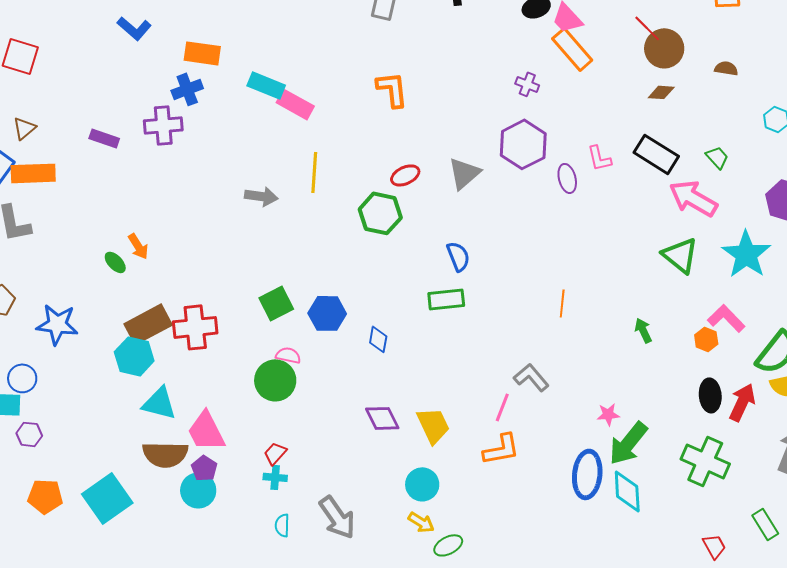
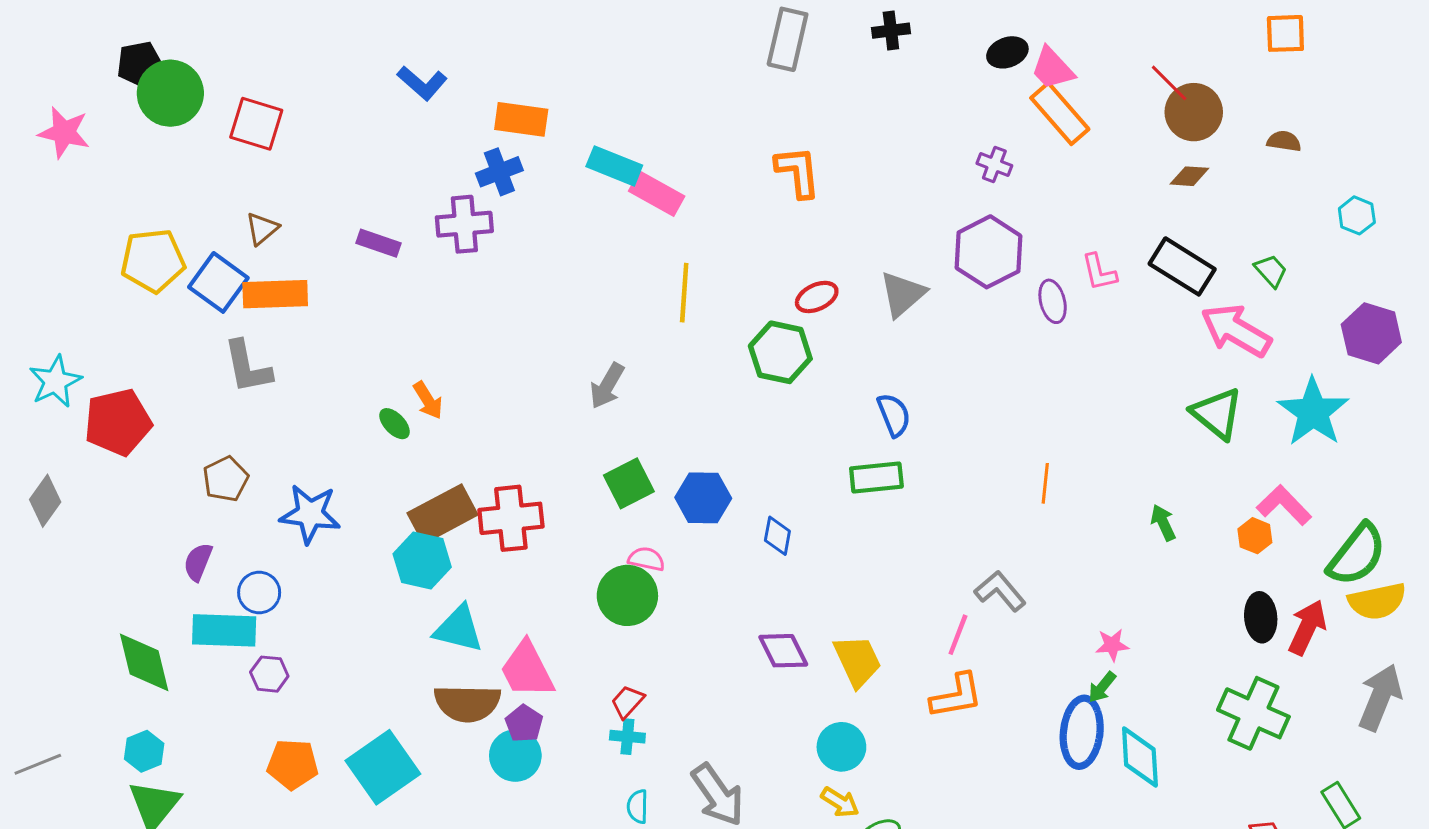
gray arrow: (261, 196) -> (607, 386), moved, turned 112
green arrow: (628, 443) -> (1102, 687), moved, size x0.5

